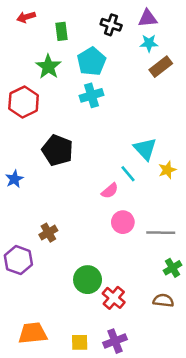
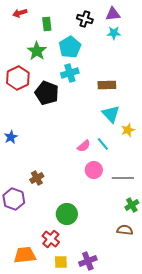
brown rectangle: (161, 67) -> (107, 85), moved, turned 36
black pentagon: (57, 150) -> (47, 93), moved
cyan line: (128, 174) -> (103, 144), moved
red cross: (114, 298) -> (51, 239), moved

